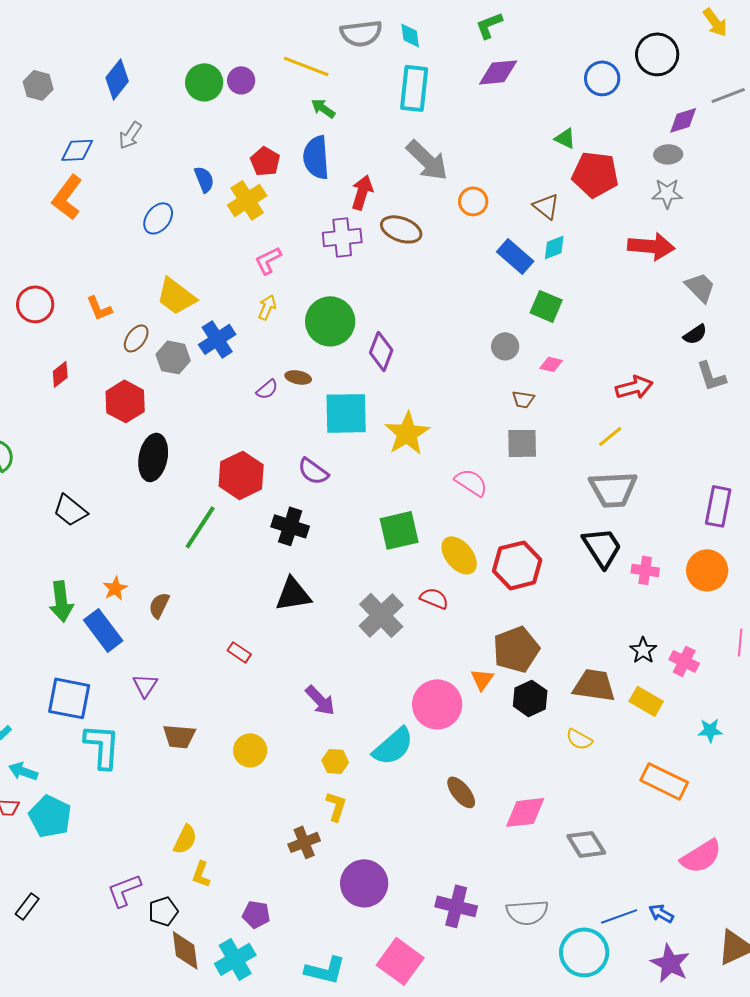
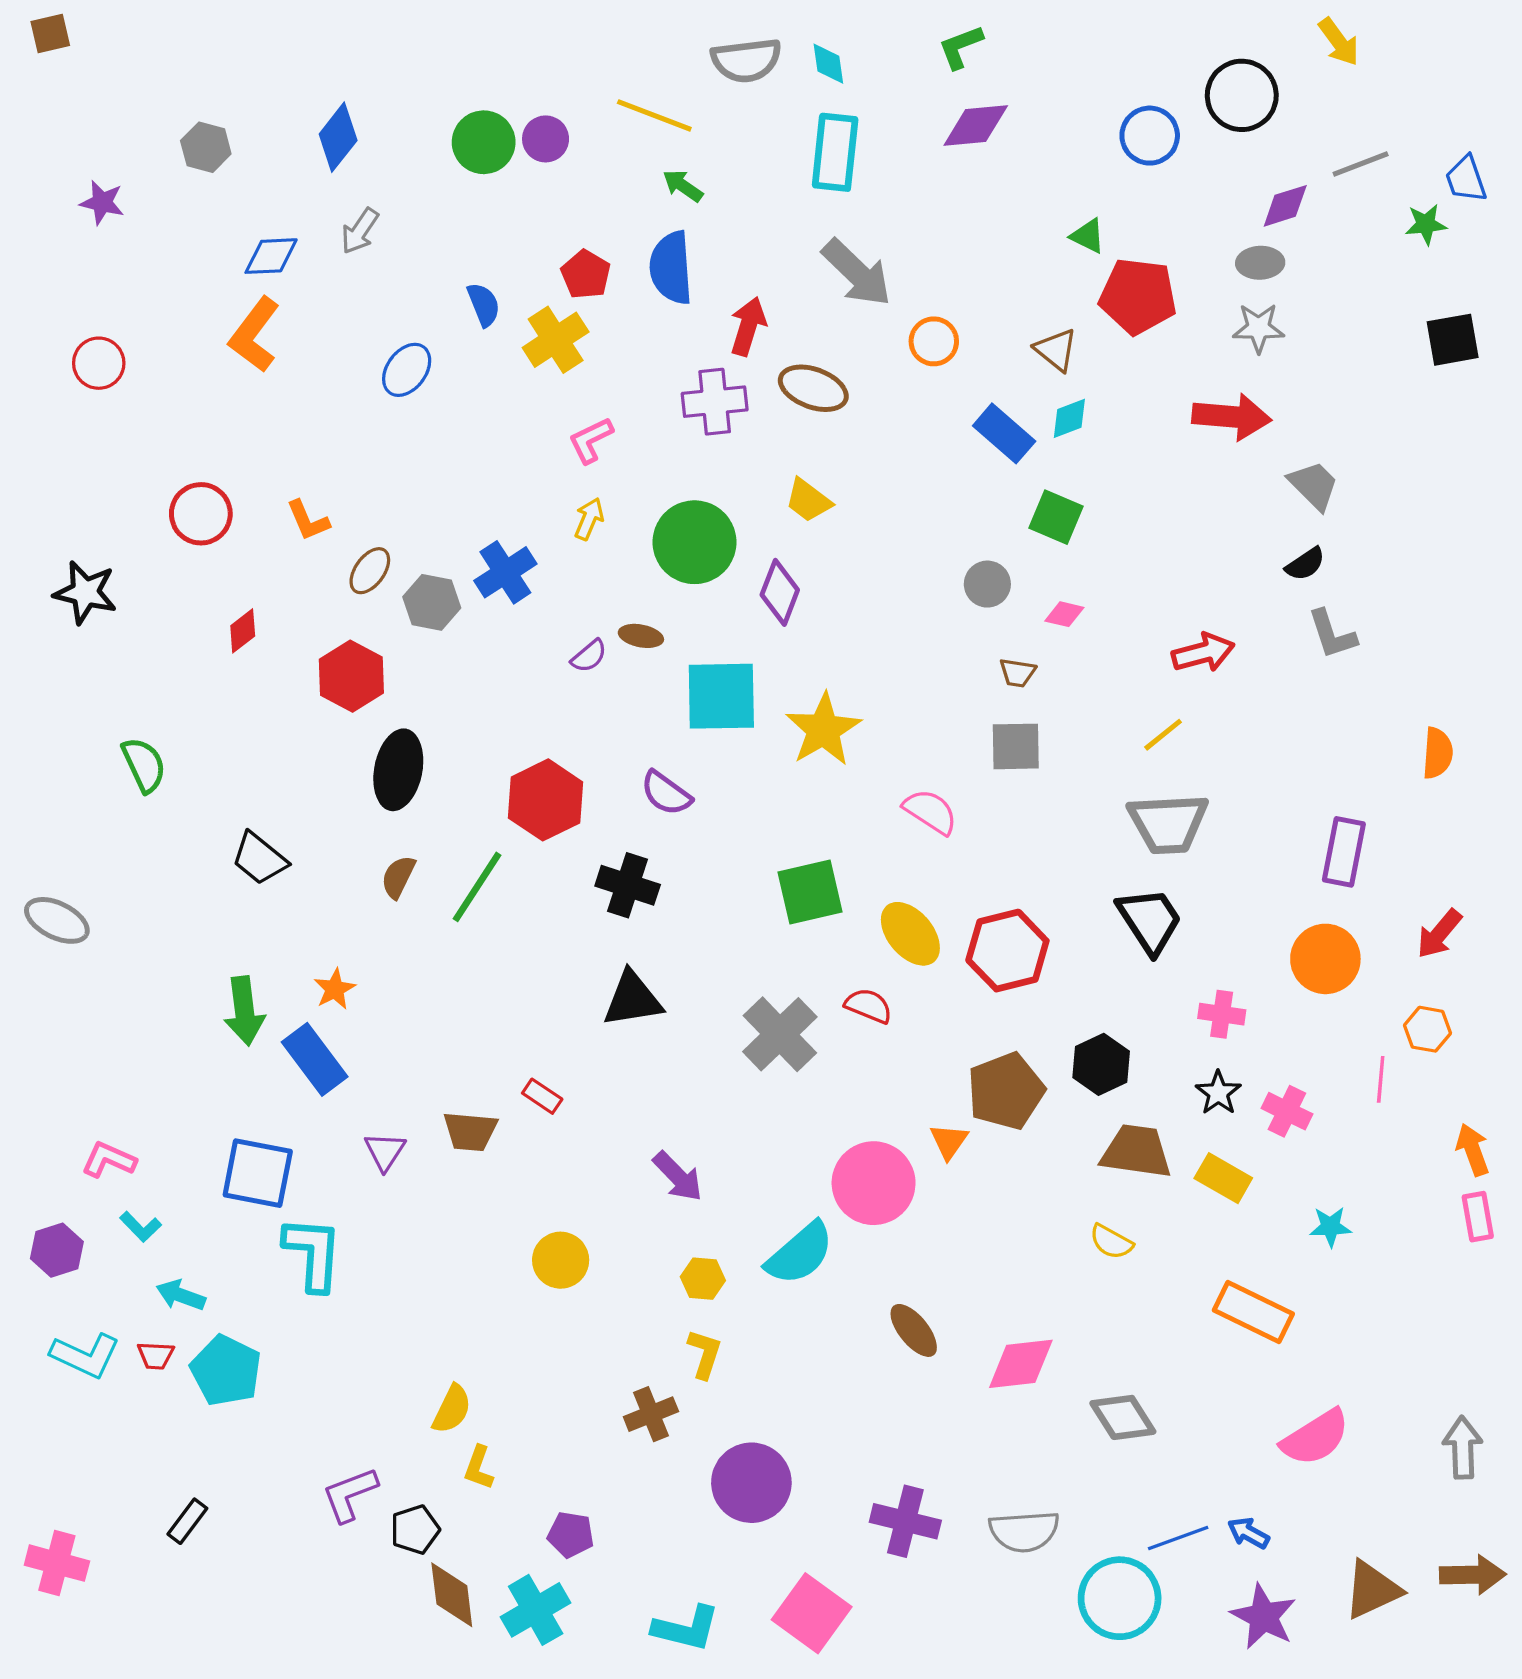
yellow trapezoid: (176, 296) -> (808, 500), moved, size x0.7
pink cross: (645, 570) -> (1222, 1014), moved
brown semicircle: (159, 605) -> (398, 877), moved
black hexagon: (530, 698) -> (1101, 1064), moved
brown trapezoid: (179, 736) -> (470, 1131), moved

